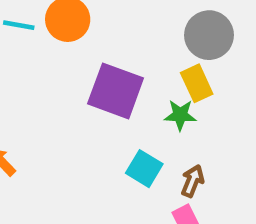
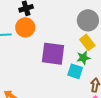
cyan square: (144, 169) -> (75, 71), moved

